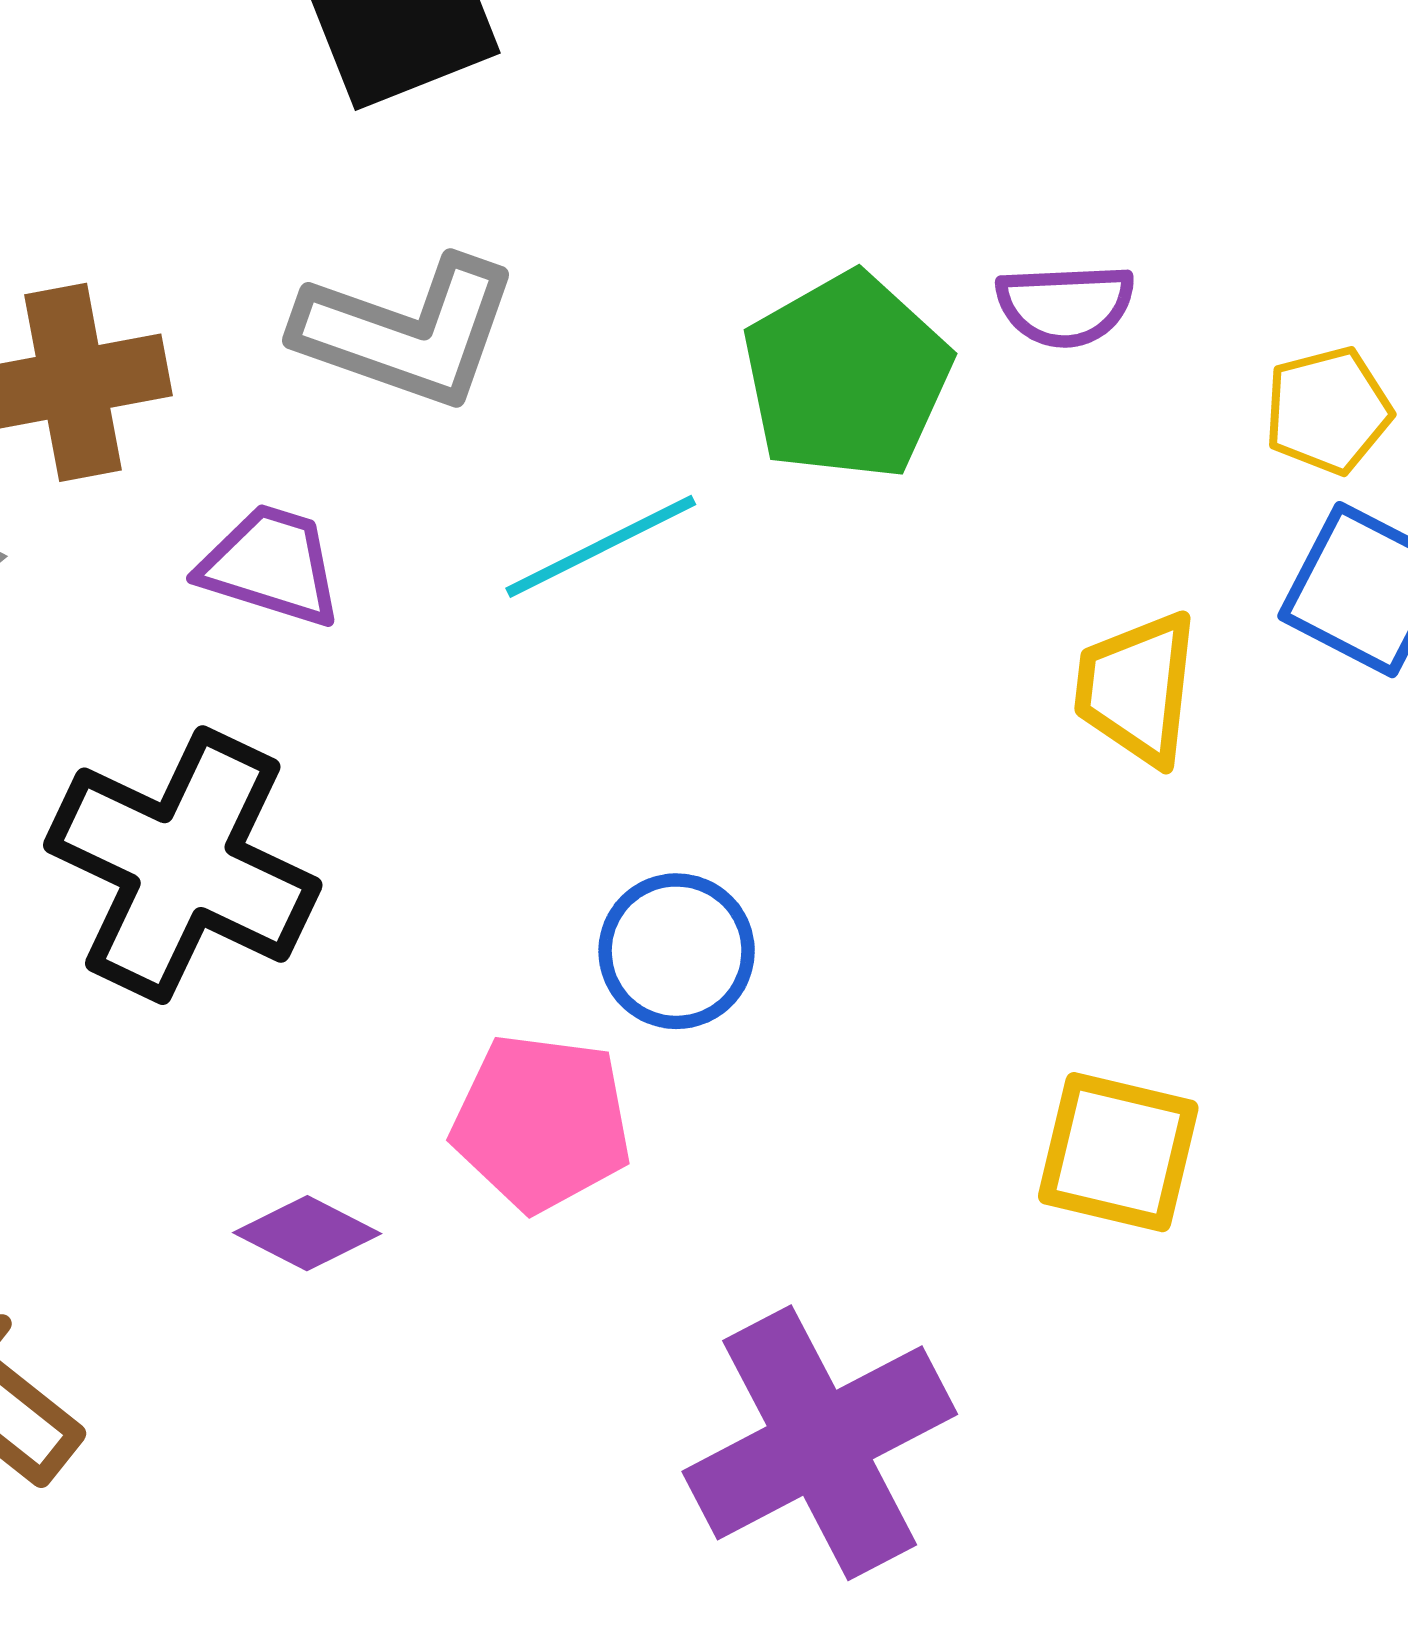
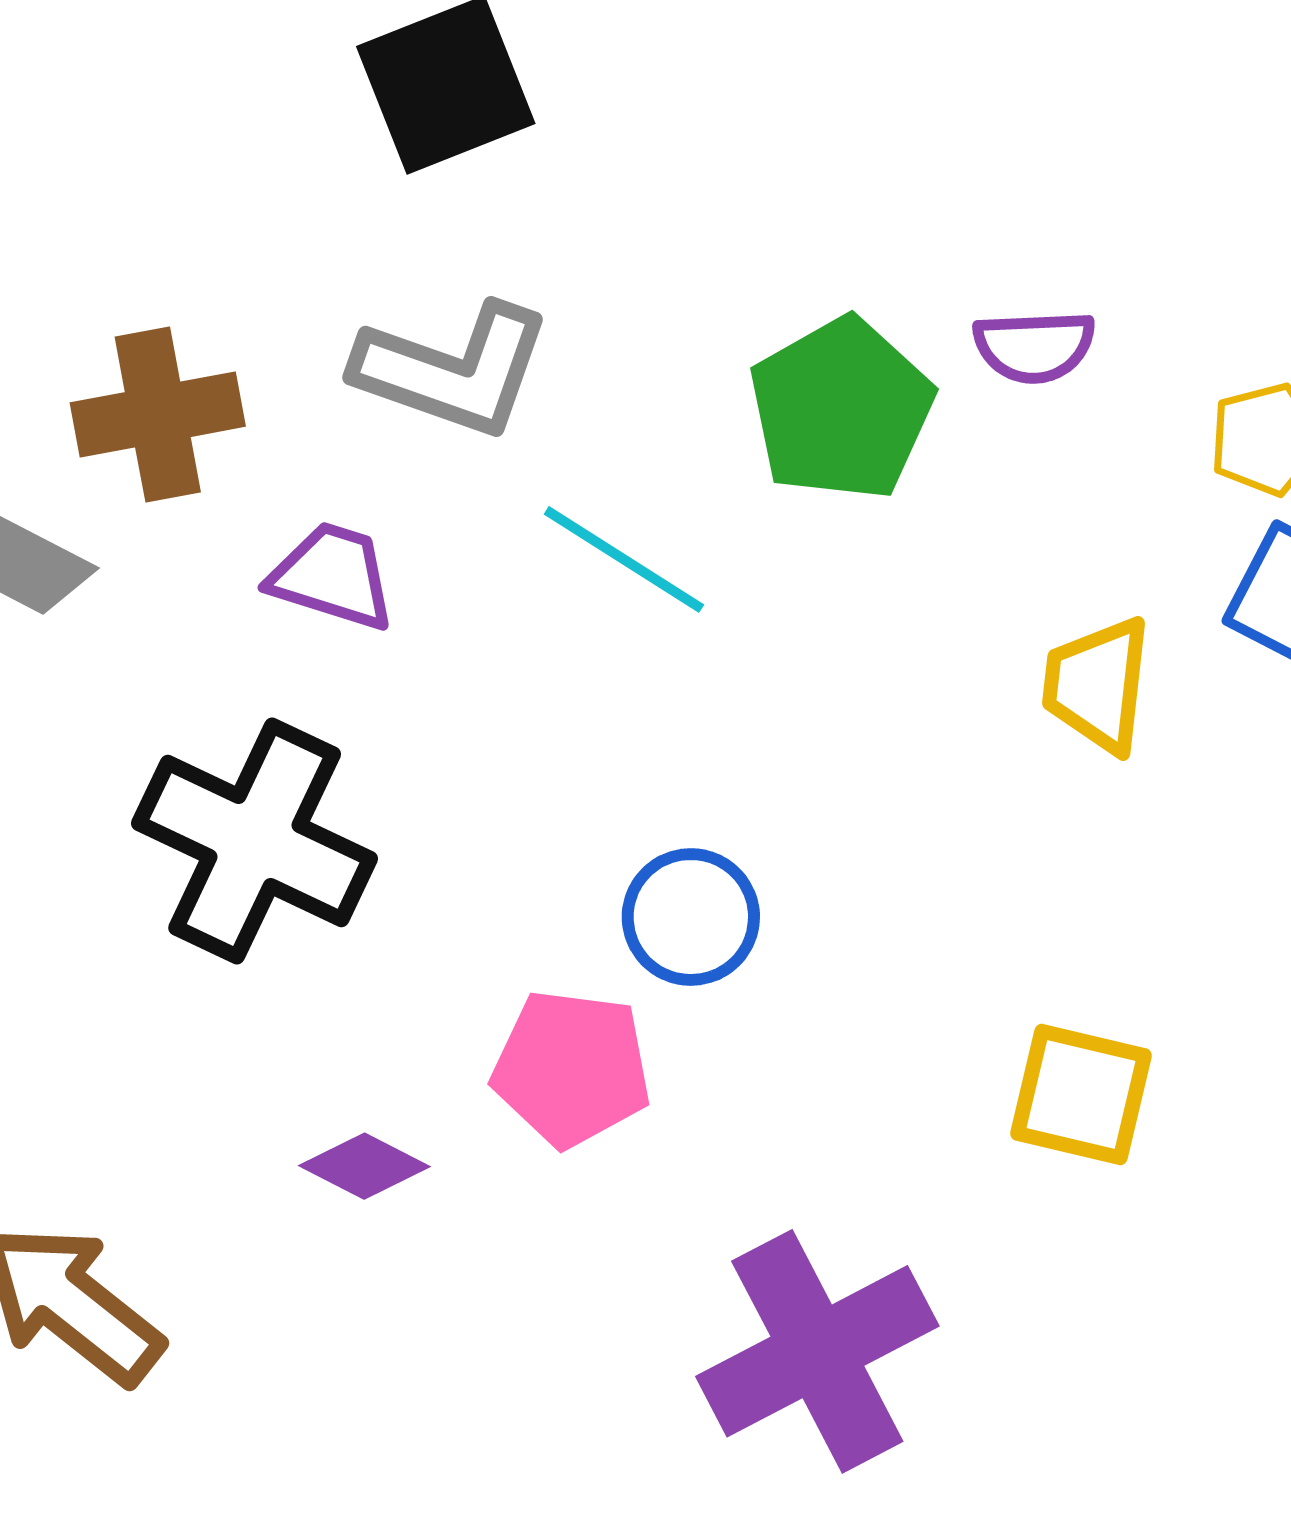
cyan line: (601, 546) -> (624, 559), turned 59

